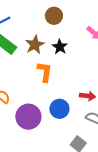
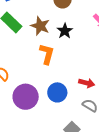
brown star: (35, 45) -> (40, 26), turned -30

